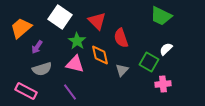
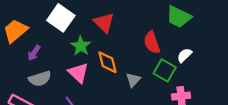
red semicircle: (121, 38) -> (152, 42), moved
pink triangle: (75, 64) -> (78, 73), turned 30

